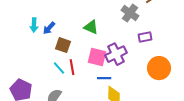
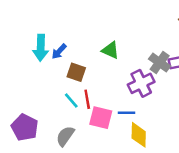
gray cross: (130, 13) -> (160, 63), moved
cyan arrow: (34, 25) -> (41, 48), size x1.5
pink square: (97, 57) -> (101, 118), moved

